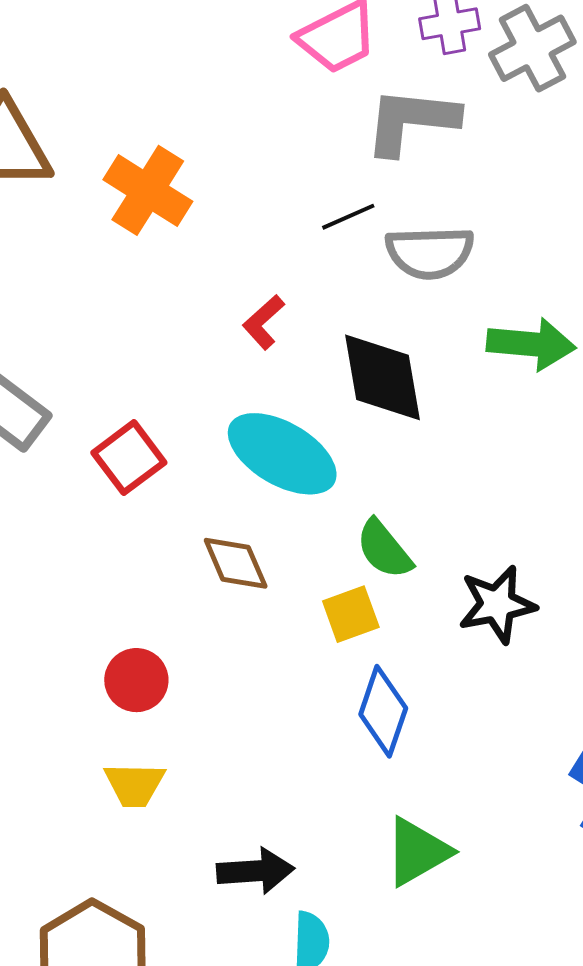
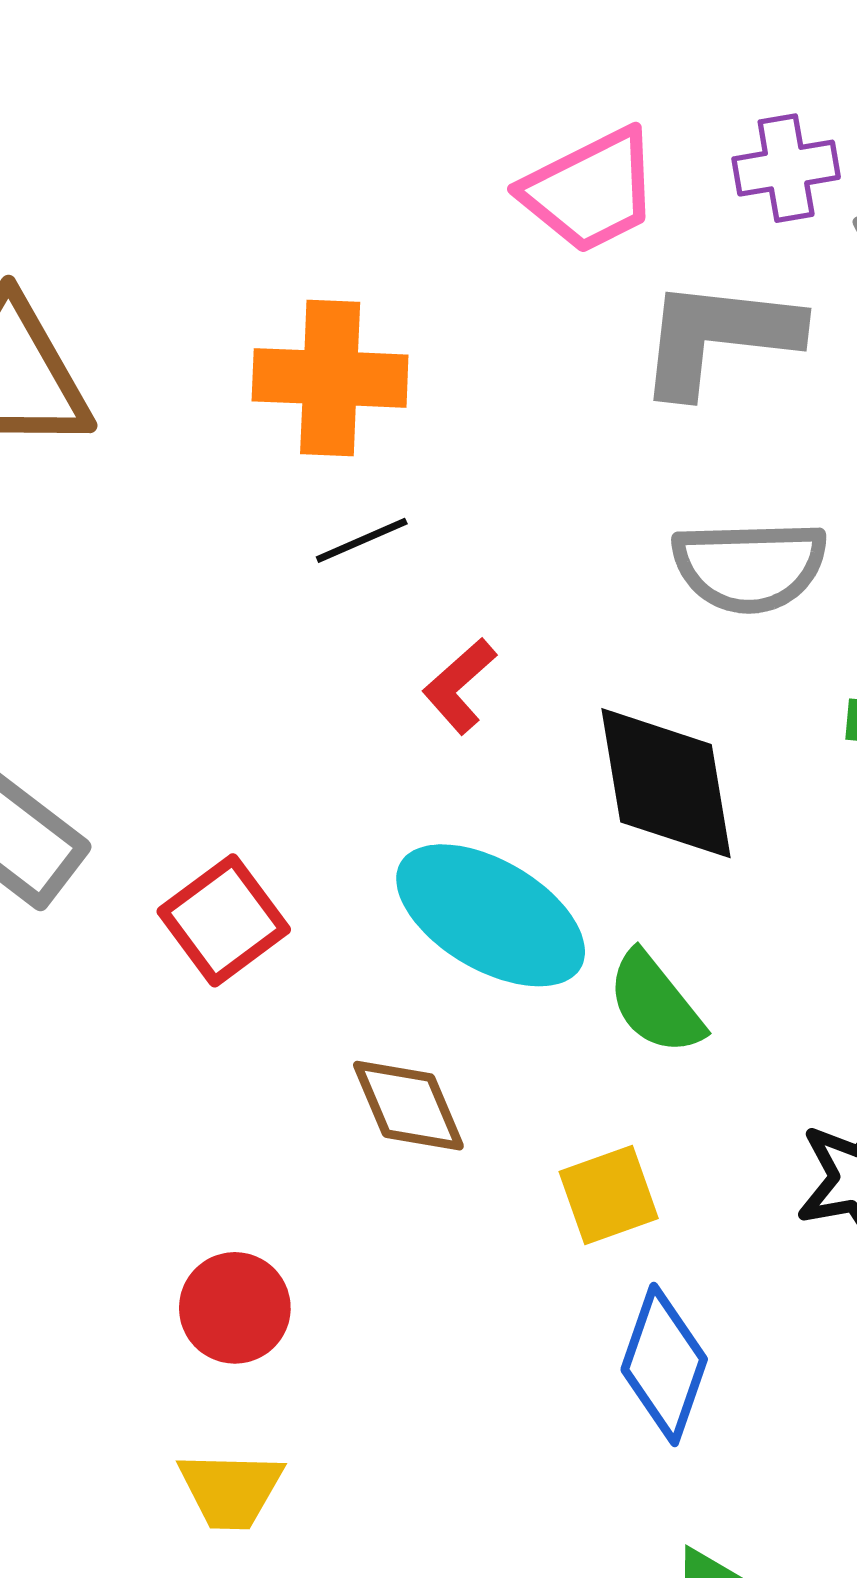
orange cross: (148, 190) -> (330, 378), moved, turned -30
black line: (348, 217) -> (362, 540), moved
green semicircle: (384, 549) -> (655, 1003), moved

